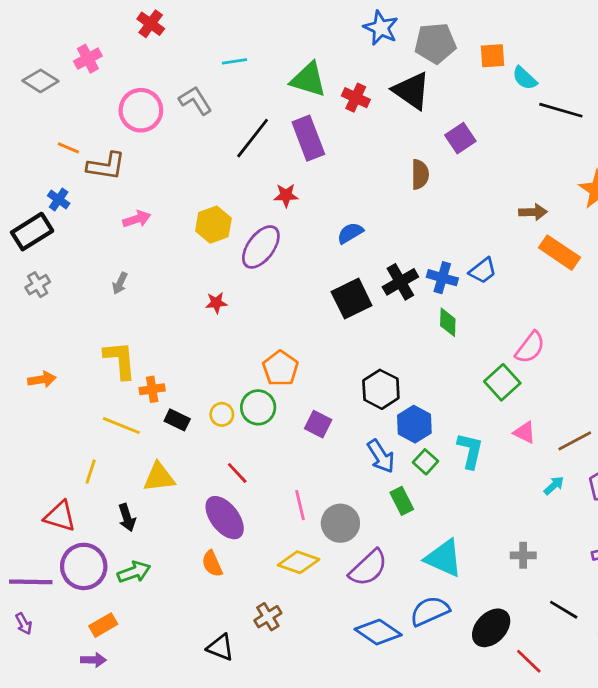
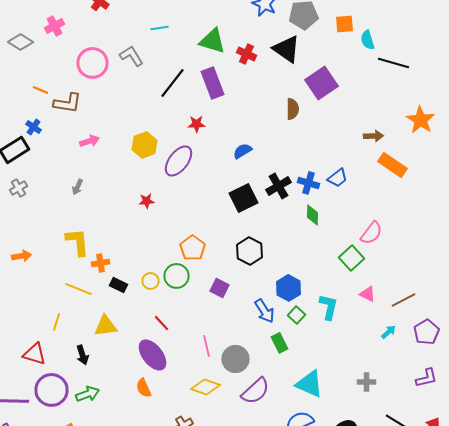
cyan semicircle: (525, 78) -> (368, 40), turned 30
purple square: (460, 138) -> (322, 83), size x1.5
black hexagon: (381, 389) -> (250, 251), moved

